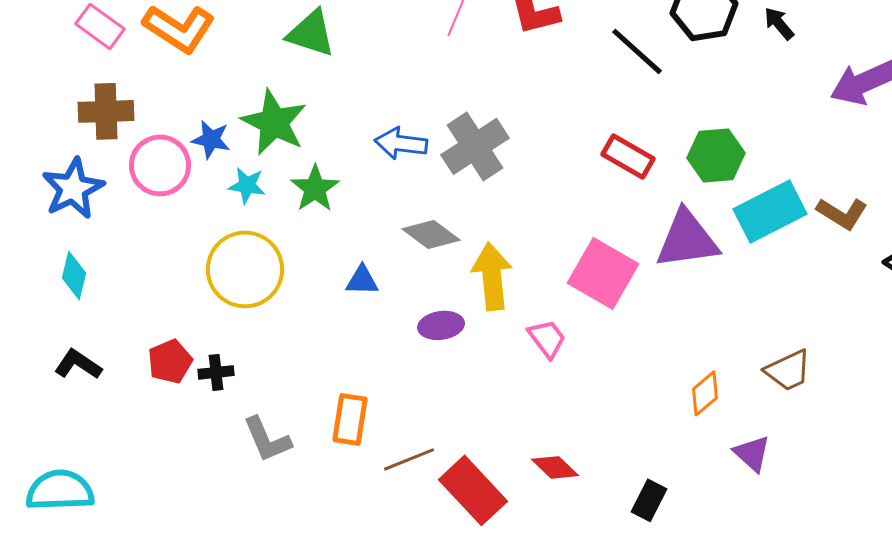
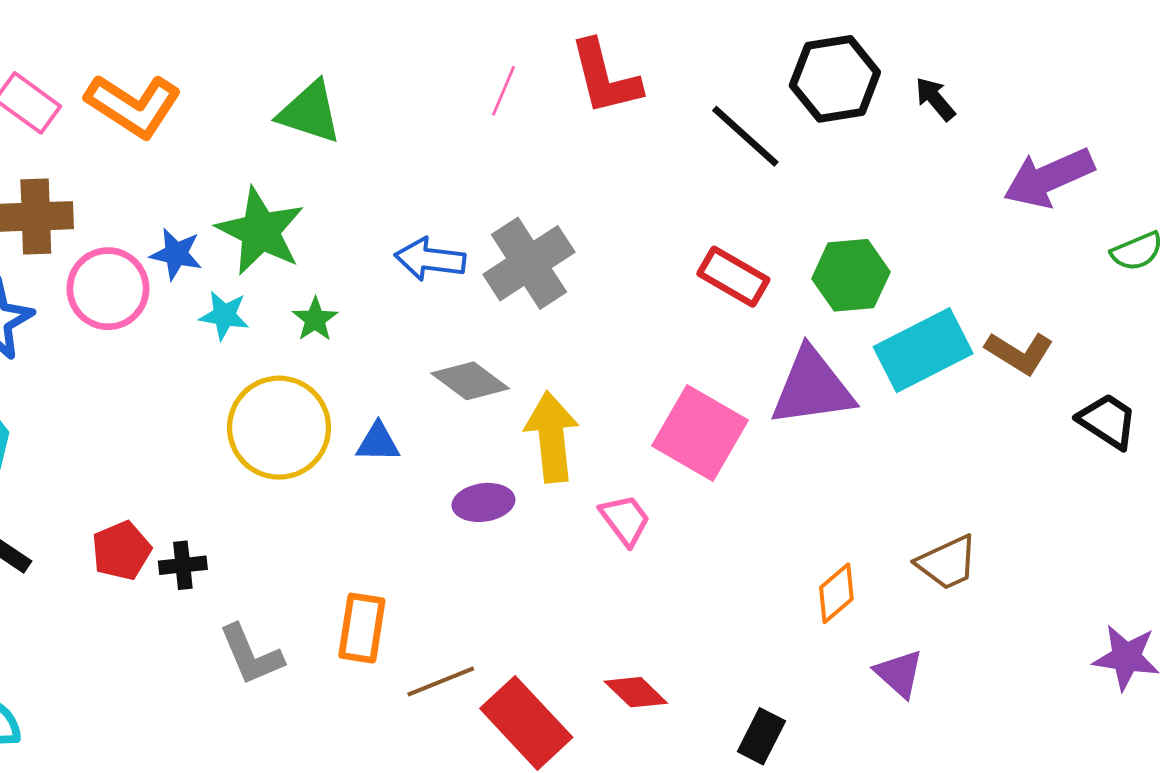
green star: (315, 188) -> (315, 319), size x0.7
yellow circle: (245, 269) -> (279, 428), moved

